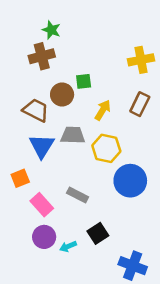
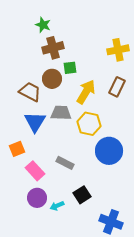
brown cross: (42, 56) -> (53, 48), moved
yellow arrow: (103, 110) -> (86, 92), size x1.4

